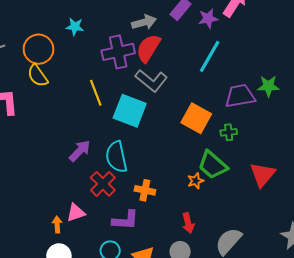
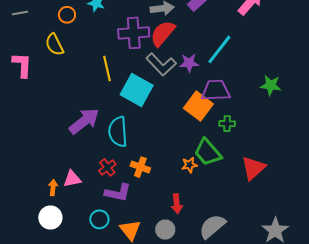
purple star: (208, 18) -> (189, 63), moved
orange circle: (38, 49) -> (67, 15), moved, size x0.6
purple trapezoid: (240, 96) -> (216, 90), moved
purple arrow: (80, 151) -> (84, 121), size x1.4
red cross: (103, 184) -> (107, 167), moved, size x0.7

